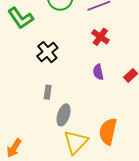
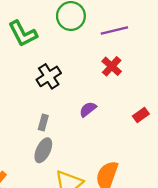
purple semicircle: (98, 72) -> (88, 109), moved, turned 56
gray ellipse: (64, 115) -> (43, 150), moved

